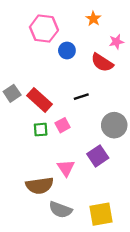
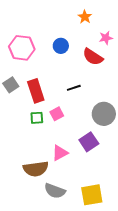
pink hexagon: (44, 29) -> (22, 48), moved
red rectangle: (40, 100) -> (36, 91), turned 30
pink triangle: (66, 168) -> (60, 153), turned 36

